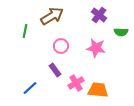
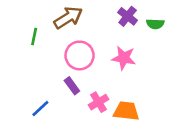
green semicircle: (121, 32) -> (155, 24), moved
pink circle: (61, 46) -> (80, 55), size x1.5

